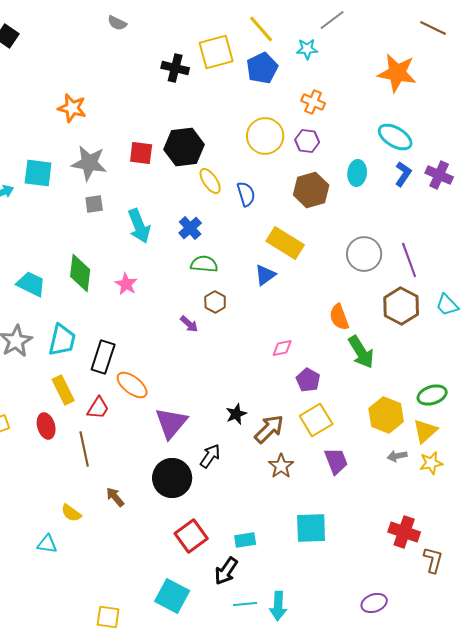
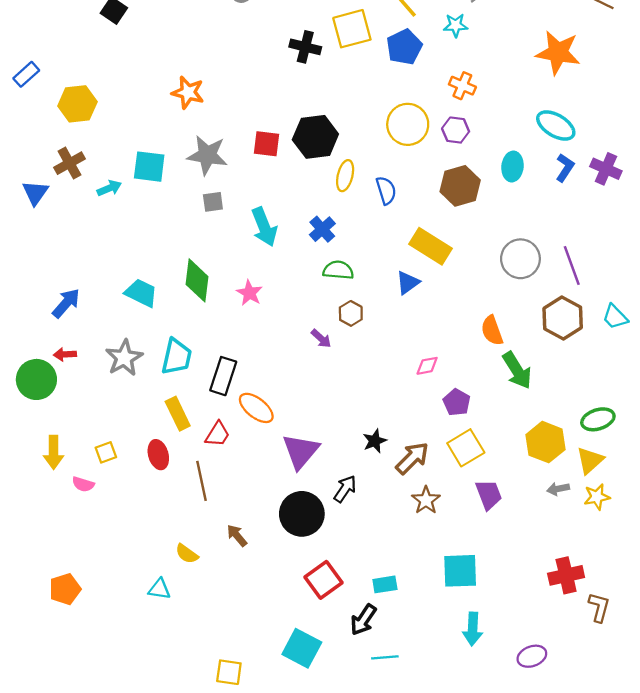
yellow ellipse: (210, 181) -> (345, 176), turned 48
red cross: (404, 532) -> (566, 575), turned -32
cyan arrow: (278, 606) -> (473, 629), moved

